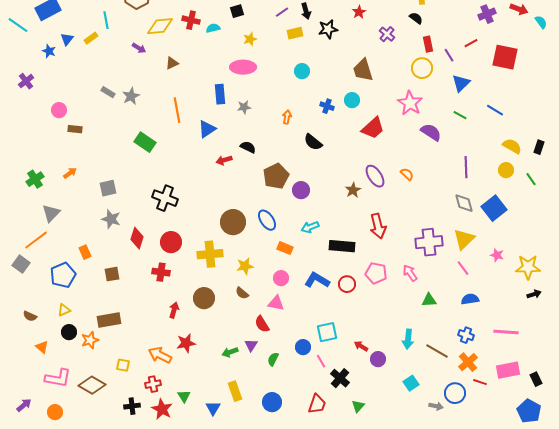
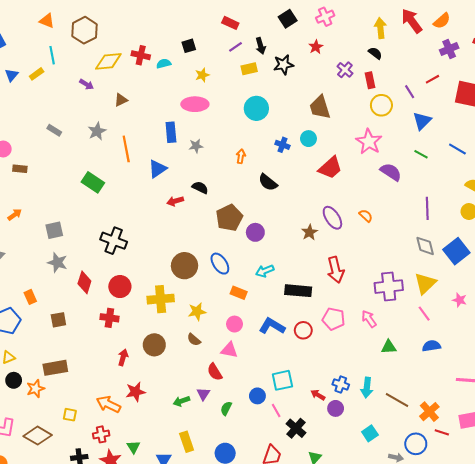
red rectangle: (428, 44) -> (370, 80), moved
cyan circle: (302, 71) -> (256, 108), size x1.5
gray star: (131, 96) -> (97, 131), moved
blue cross: (466, 335) -> (341, 384), moved

